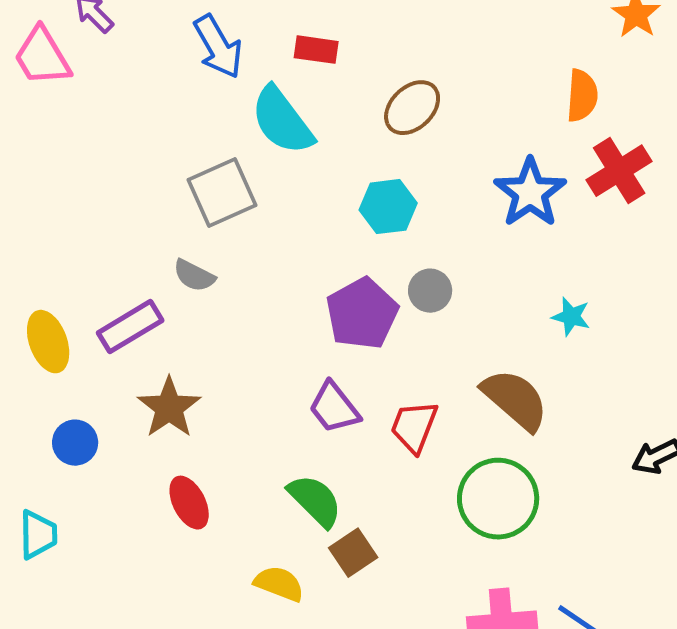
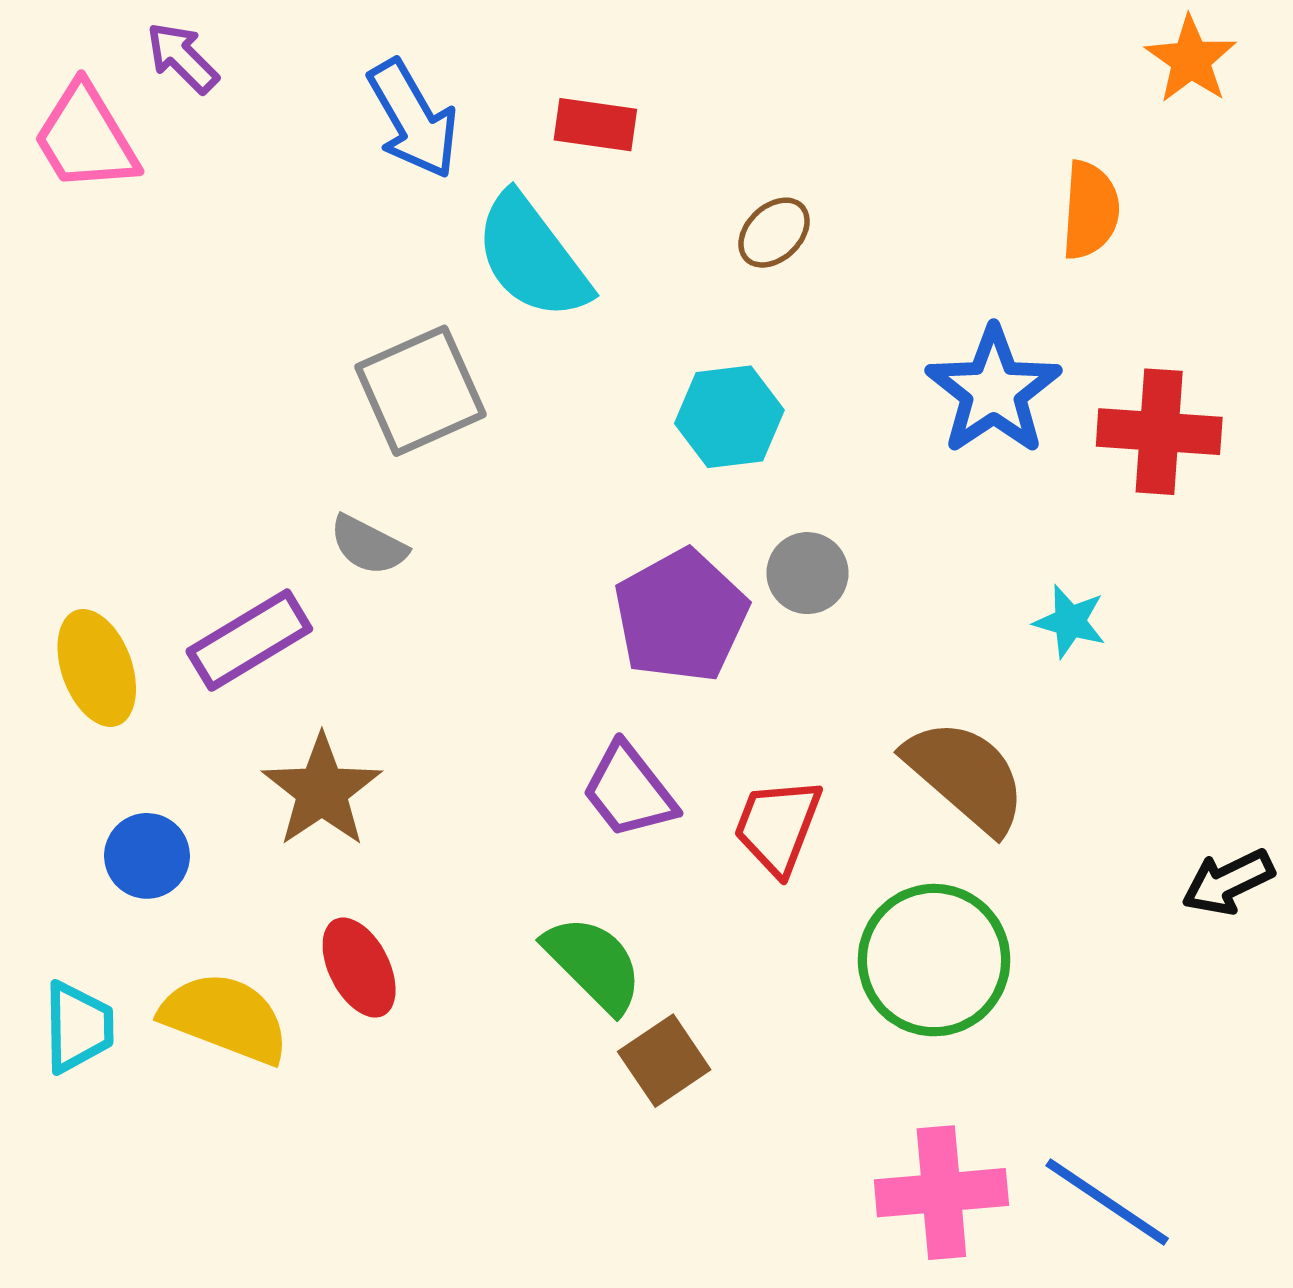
brown ellipse: (412, 108) -> (774, 233), size x0.7
red cross: (619, 171) -> (1159, 432), moved, turned 36
yellow semicircle: (279, 584) -> (225, 1018), moved, size x1.4

